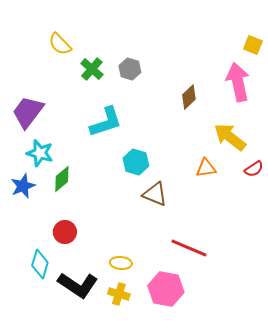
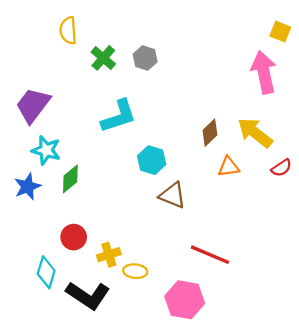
yellow semicircle: (60, 44) -> (68, 30), turned 40
brown diamond: (189, 97) -> (210, 133), moved
yellow cross: (119, 294) -> (109, 255), moved, turned -35

